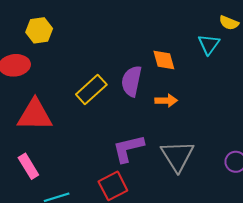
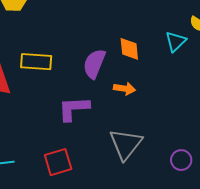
yellow rectangle: (91, 89) -> (36, 62), moved, turned 36
purple L-shape: (128, 148) -> (74, 109), moved

